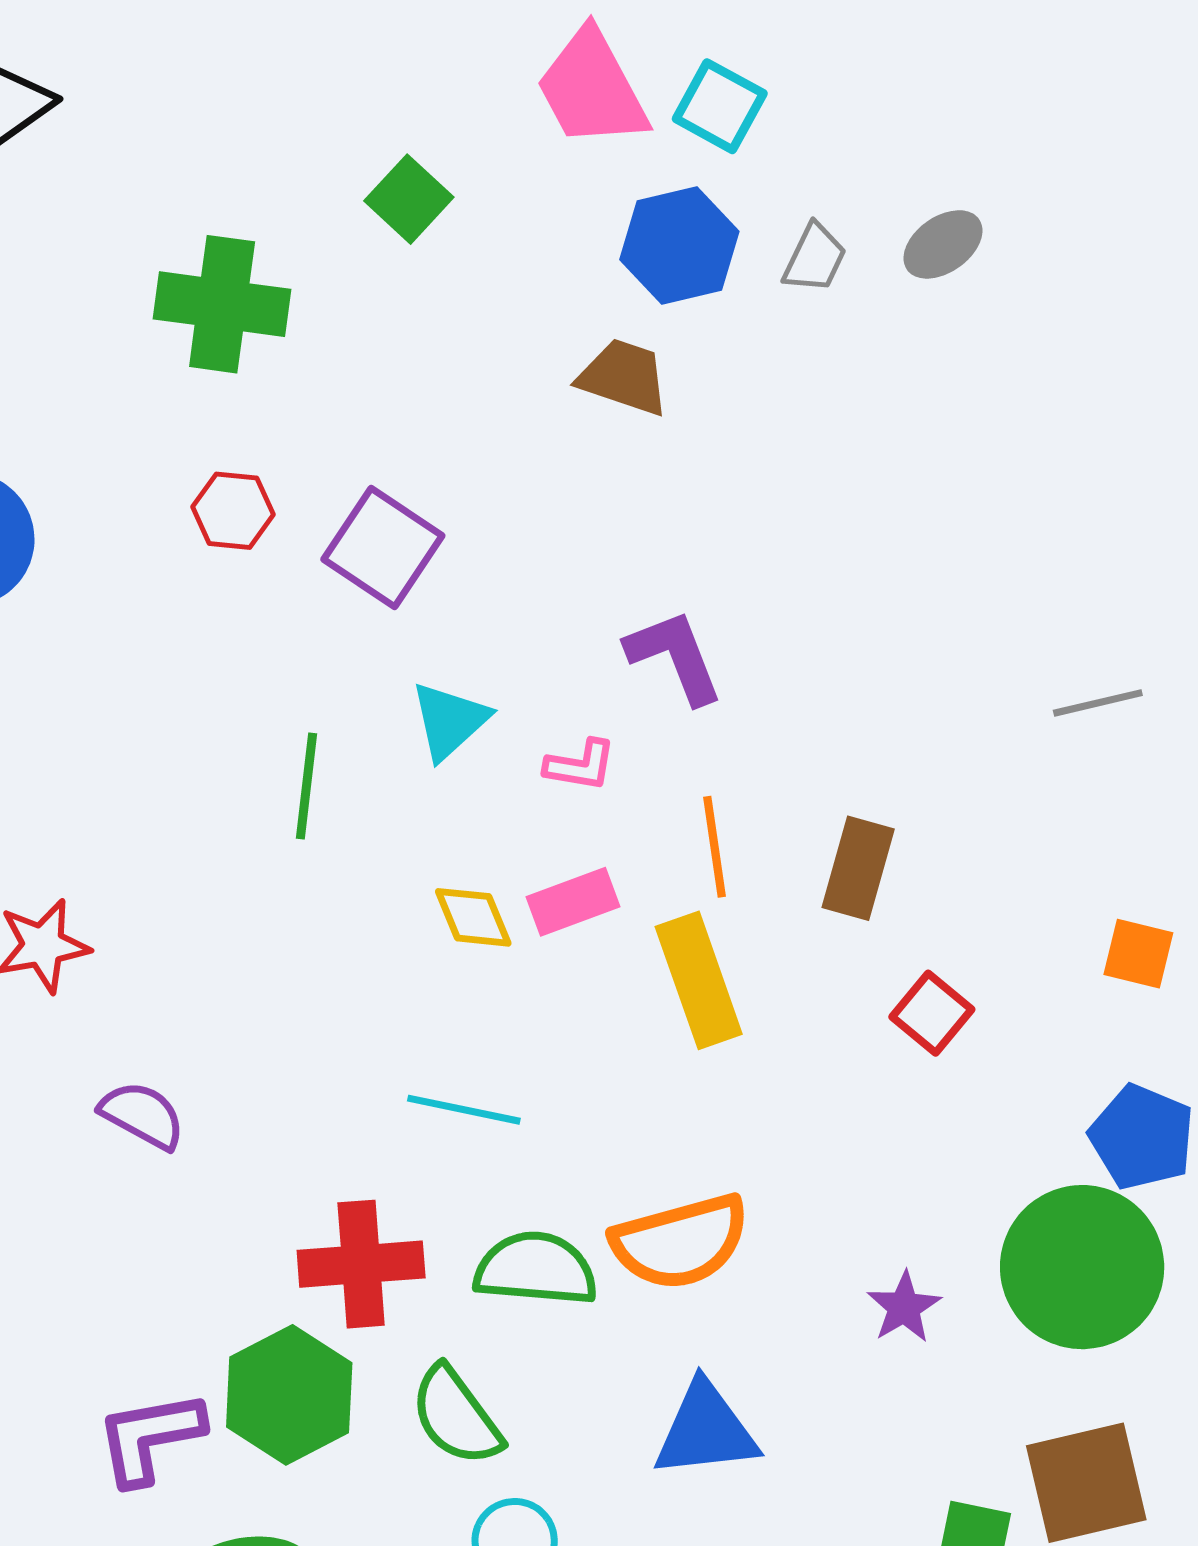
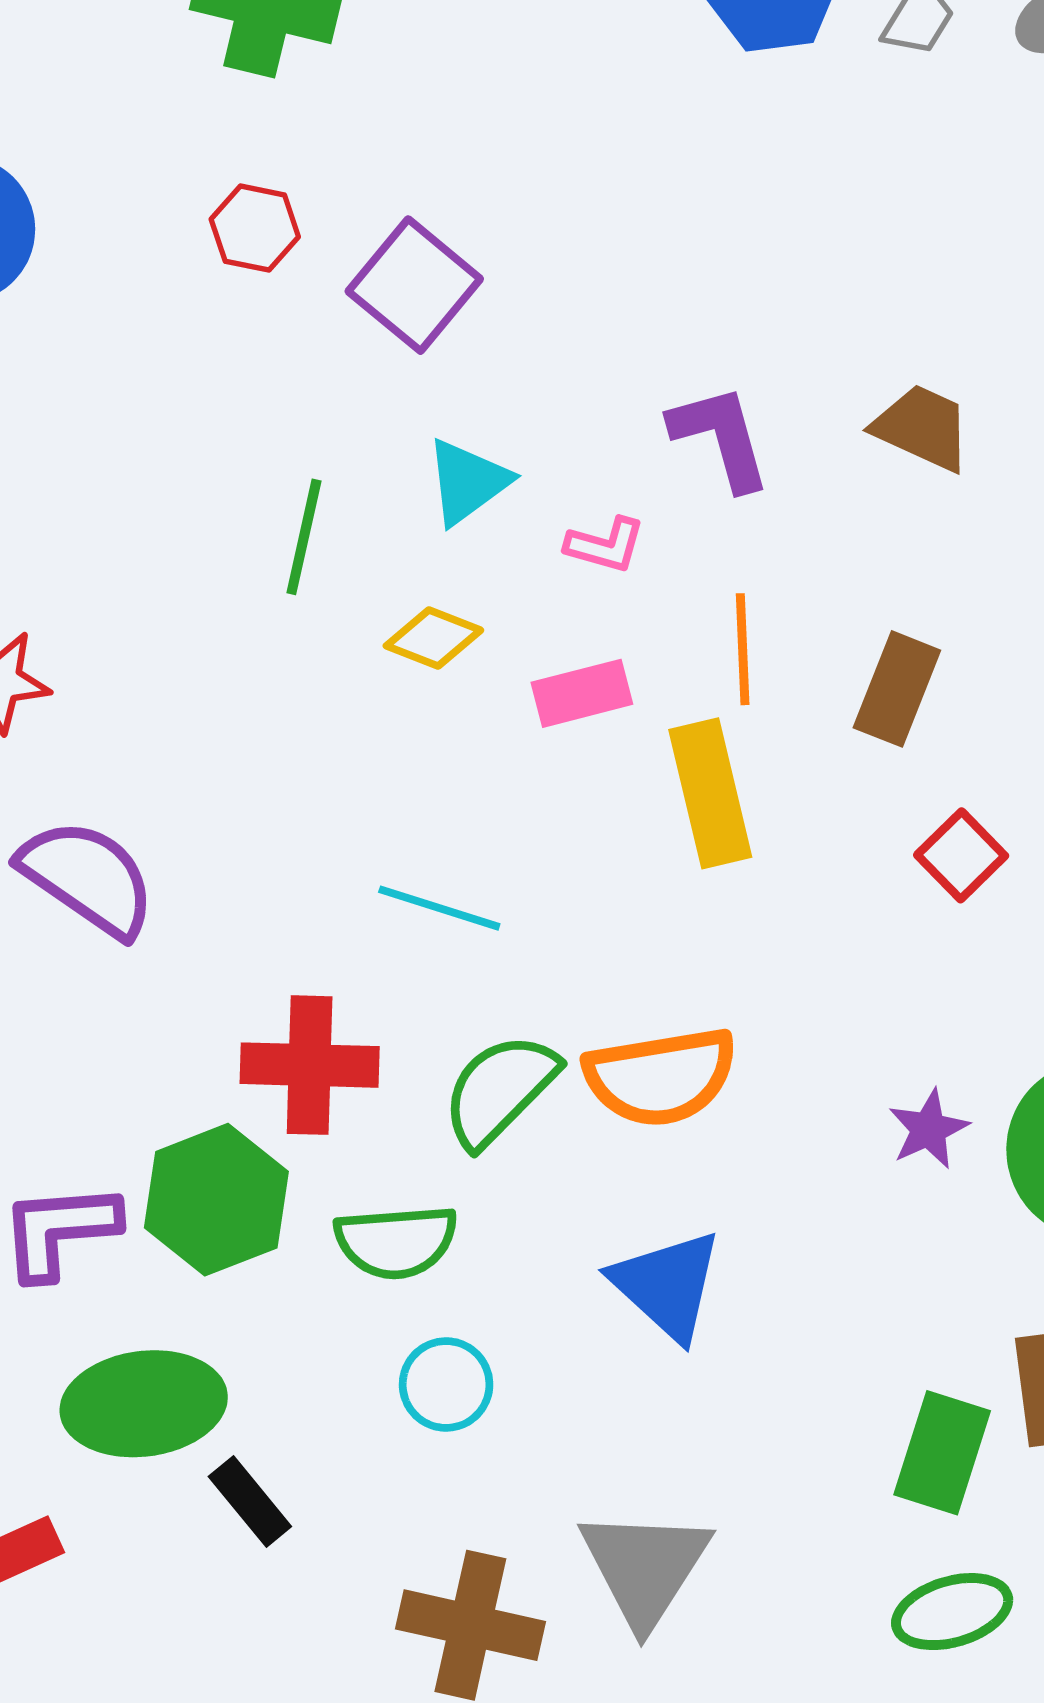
brown trapezoid: (624, 377) -> (922, 427), moved
yellow diamond: (473, 917) -> (433, 638), moved, turned -52
purple semicircle: (142, 1115) -> (88, 878), size x1.5
green semicircle: (536, 1269) -> (500, 1090), turned -56
purple star: (904, 1307) -> (929, 1129), moved
green semicircle: (456, 1416) -> (396, 1242), turned -64
blue triangle: (706, 1430) -> (667, 1285), turned 43

